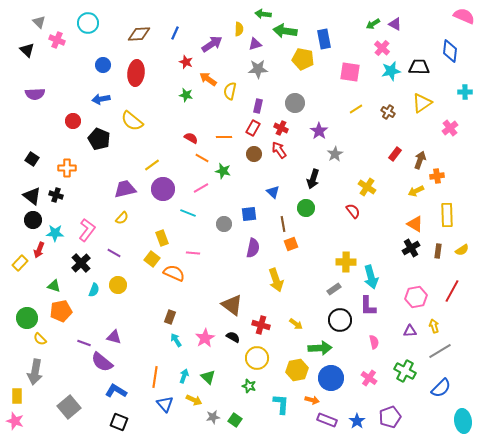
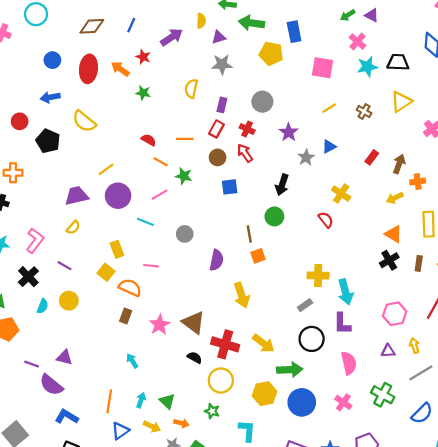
orange arrow: (208, 79) -> (120, 69), moved
blue triangle: (273, 192) -> (329, 146), moved, turned 48
blue square: (249, 214) -> (230, 187), moved
brown rectangle: (170, 317) -> (126, 316), moved
yellow arrow: (296, 324) -> (263, 343), size x1.5
red cross: (261, 325) -> (225, 344), size x1.4
pink star: (205, 338) -> (160, 325), moved
pink semicircle: (374, 342) -> (349, 363), size x1.5
orange arrow: (312, 400) -> (181, 423), moved
blue triangle: (165, 404) -> (120, 431), turned 36

